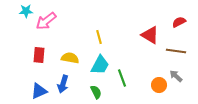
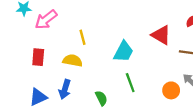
yellow line: (99, 37) -> (82, 37), moved
cyan trapezoid: (100, 65) -> (123, 52), moved

